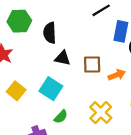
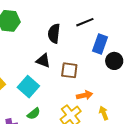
black semicircle: (50, 33) -> (54, 33), moved
orange arrow: (117, 75) -> (85, 95), moved

